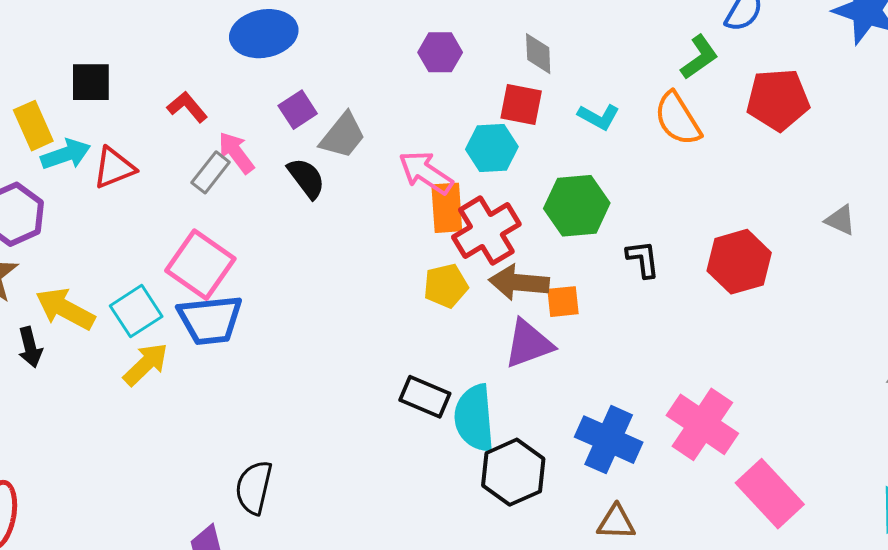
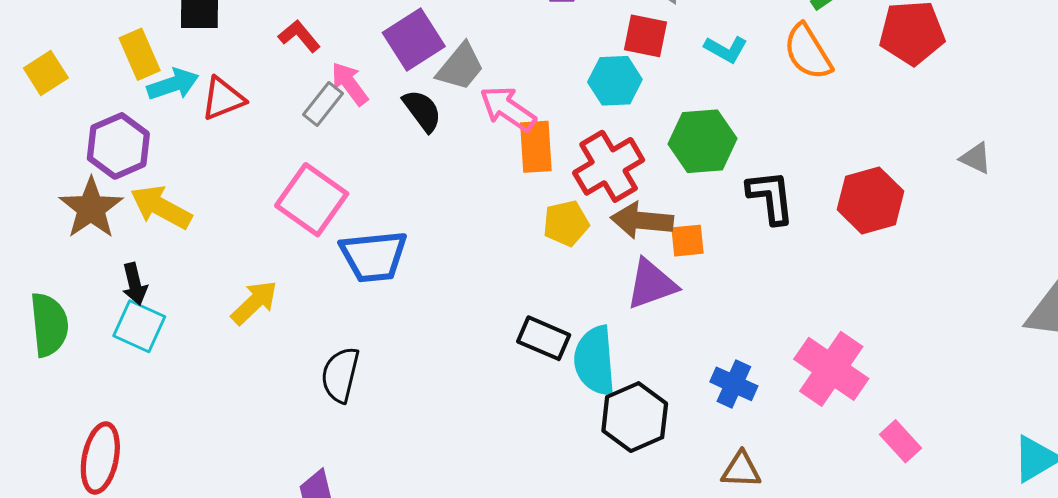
purple square: (298, 110) -> (414, 40), size x1.5
pink arrow: (426, 172) -> (508, 109), moved
orange rectangle: (447, 208) -> (536, 147), moved
black L-shape: (643, 259) -> (771, 197), size x1.4
yellow arrow: (65, 309) -> (161, 207), moved
cyan square: (136, 311) -> (139, 326), moved, turned -33
blue trapezoid: (210, 320) -> (374, 256), moved
blue cross: (609, 440) -> (734, 384), size x0.7
black semicircle: (254, 487) -> (340, 375), moved
pink rectangle: (770, 494) -> (901, 441), size x0.6

